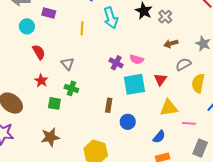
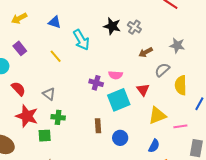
purple rectangle: (49, 13) -> (20, 48), turned 48
yellow line: (82, 28) -> (56, 56), turned -32
red star: (41, 81) -> (27, 116), size x1.6

